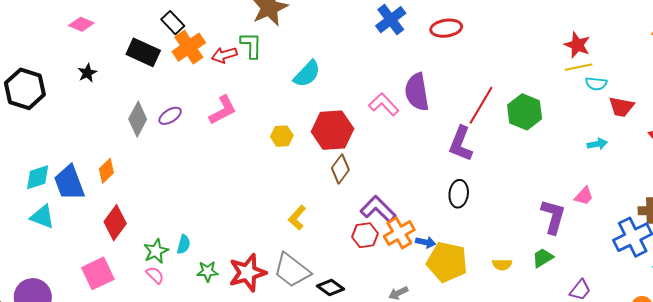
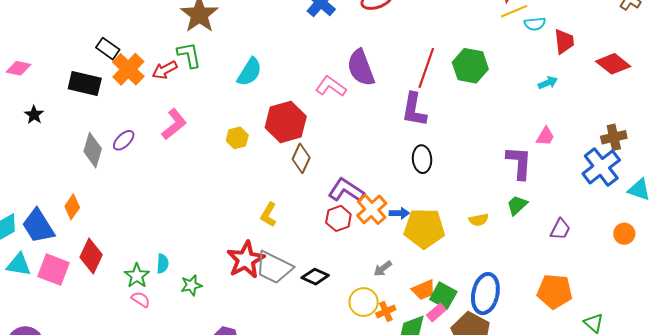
red trapezoid: (621, 107) -> (564, 41), turned -96
pink square: (98, 273) -> (54, 270), moved, turned -32
red star: (247, 273) -> (246, 260), moved

